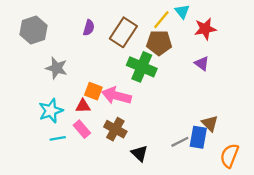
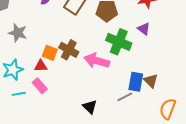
green cross: (142, 67) -> (119, 42), moved
pink arrow: (116, 96) -> (97, 61), moved
brown cross: (115, 129) -> (69, 50), moved
blue rectangle: (198, 137) -> (136, 82), moved

